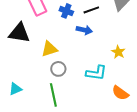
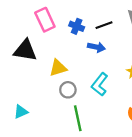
cyan L-shape: (96, 73) -> (100, 84), moved, turned 120
green line: (53, 95) -> (78, 118), moved

